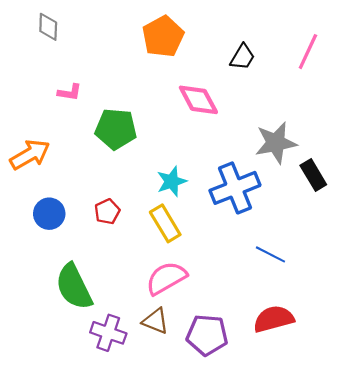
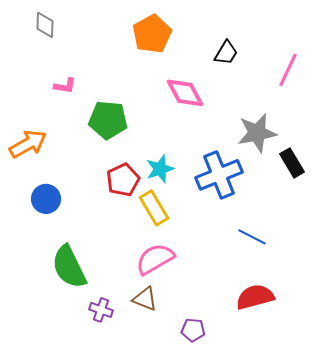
pink line: (308, 52) -> (288, 70), moved
red pentagon: (107, 212) -> (123, 180), moved, size x1.4
purple cross: (108, 333) -> (101, 310), size x0.7
purple pentagon: (207, 335) -> (193, 330), moved, size x0.6

